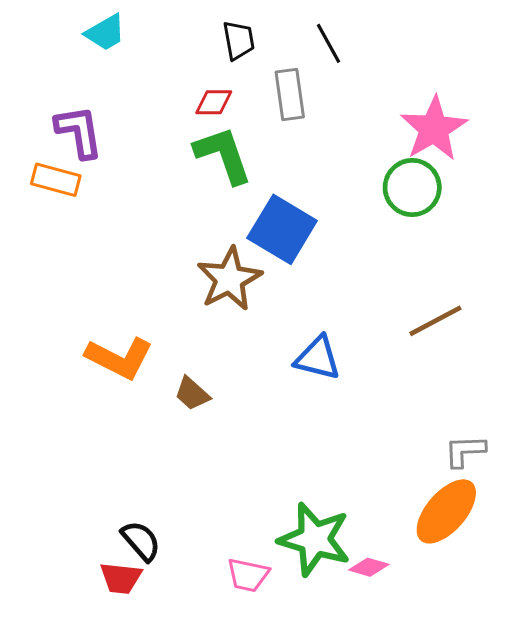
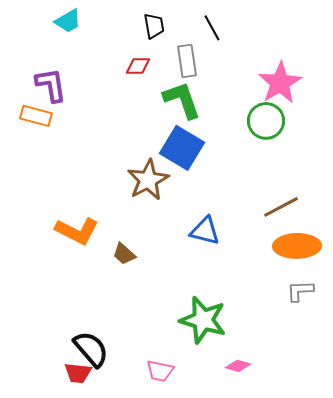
green L-shape: (223, 155) -> (182, 100), moved
orange ellipse: (446, 511) -> (297, 246), moved, turned 48
green star: (315, 539) -> (203, 320), moved
black semicircle: (141, 541) -> (91, 349), size x1.4

